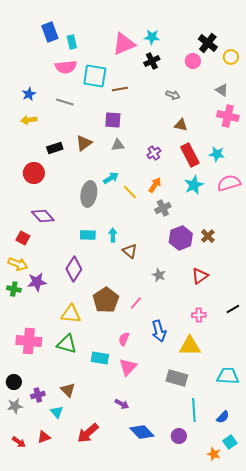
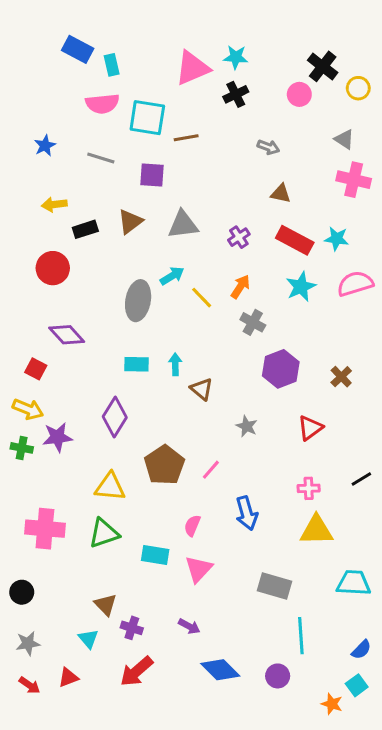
blue rectangle: (50, 32) -> (78, 49), turned -42
yellow arrow: (29, 120) -> (54, 204), moved
purple square: (113, 120) -> (152, 175), moved
gray triangle: (118, 145) -> (183, 225), size x1.5
red rectangle: (190, 155) -> (295, 240), turned -35
gray cross: (163, 208) -> (253, 322), turned -35
brown cross: (208, 236) -> (341, 377), moved
green triangle: (67, 344) -> (104, 533), turned -35
yellow triangle: (190, 346) -> (316, 530), moved
purple cross: (38, 395) -> (132, 628), moved, turned 32
gray star: (15, 406) -> (28, 643), moved
blue semicircle: (223, 417) -> (361, 650), moved

